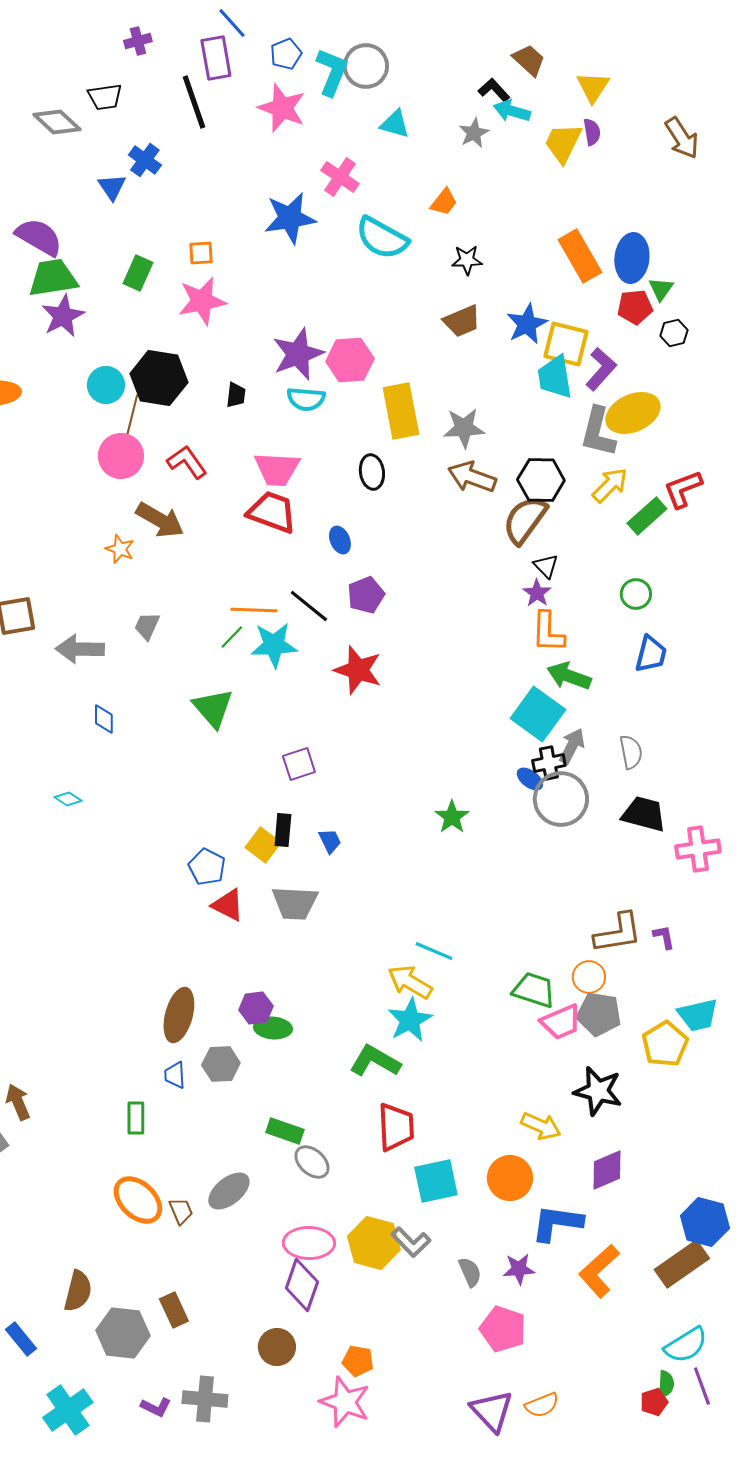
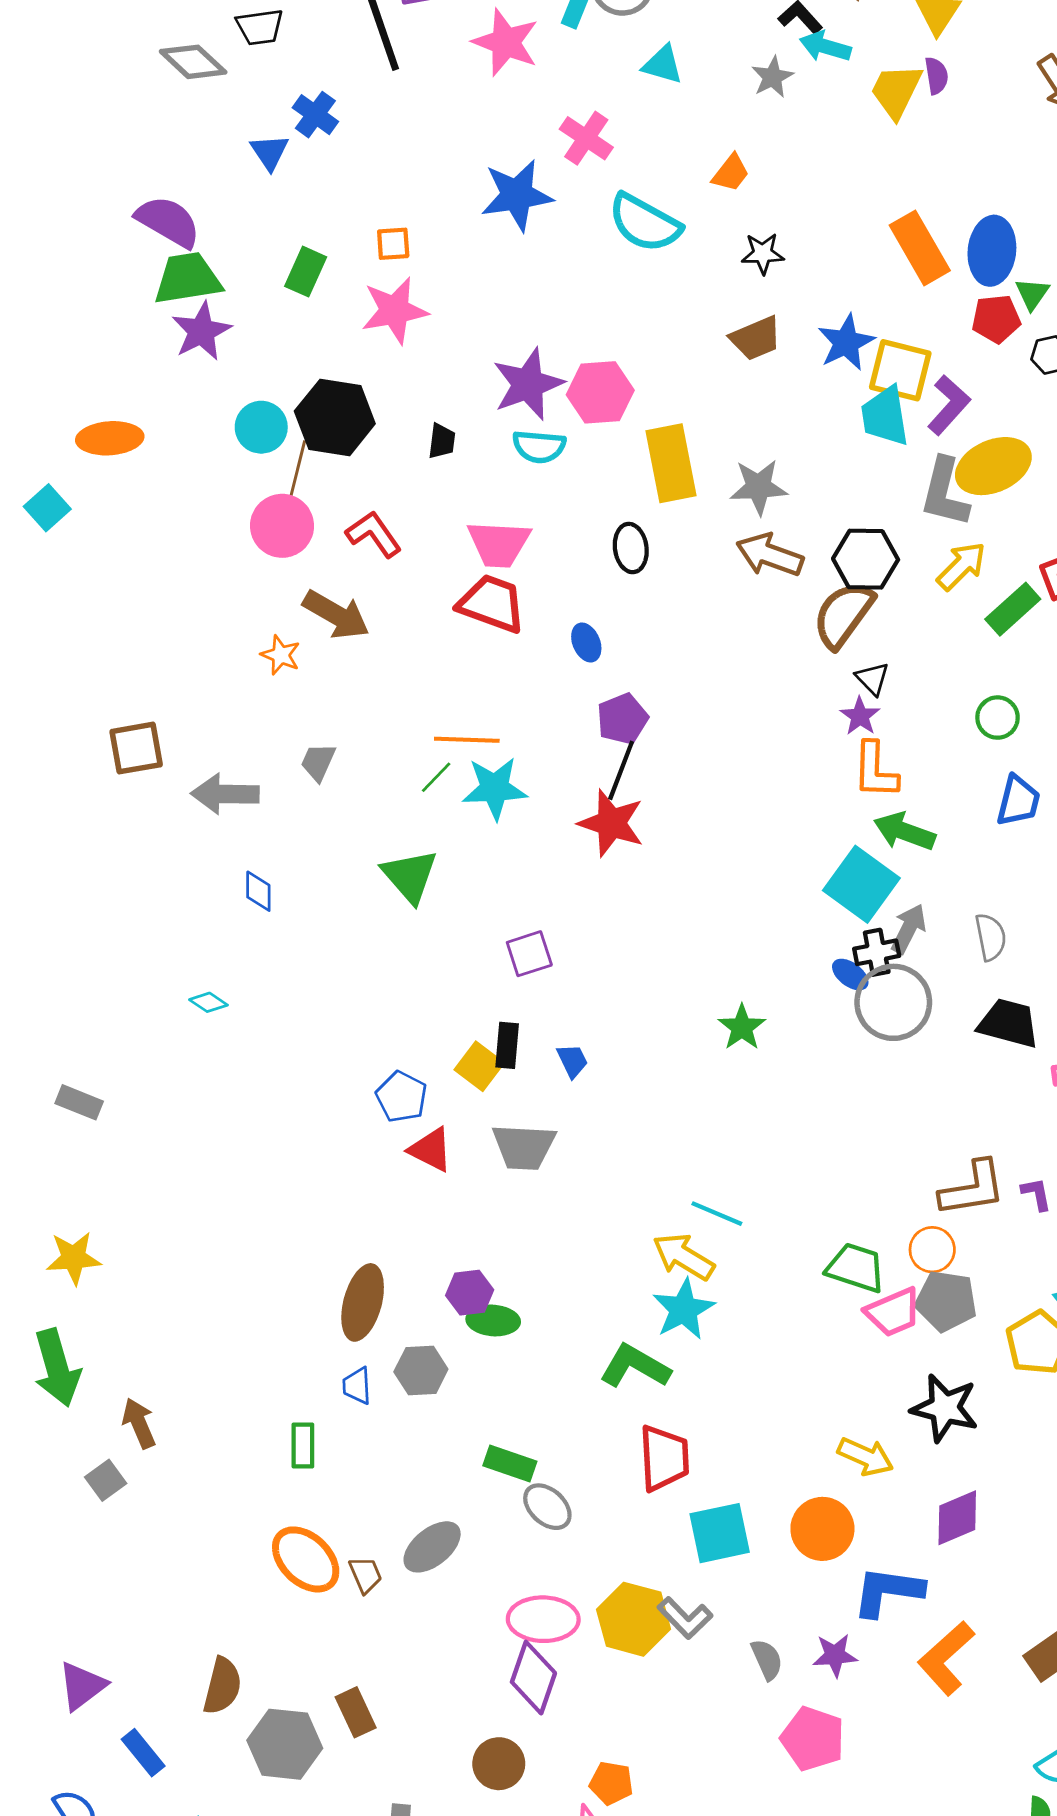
black line: (309, 606) -> (621, 770), moved, turned 72

